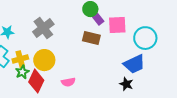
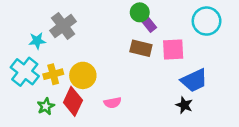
pink square: (117, 25) -> (173, 49), moved
gray cross: (43, 28) -> (63, 26), moved
cyan circle: (145, 38) -> (207, 21), moved
green star: (22, 72) -> (46, 106), moved

